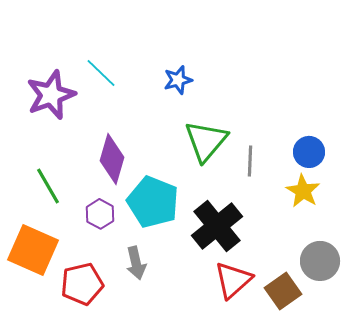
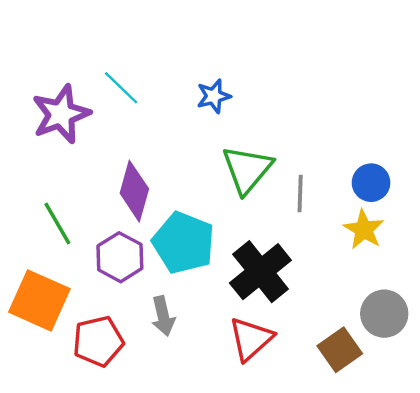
purple hexagon: (100, 214) -> (120, 257), size x1.4
red triangle: (233, 280) -> (251, 339), moved

